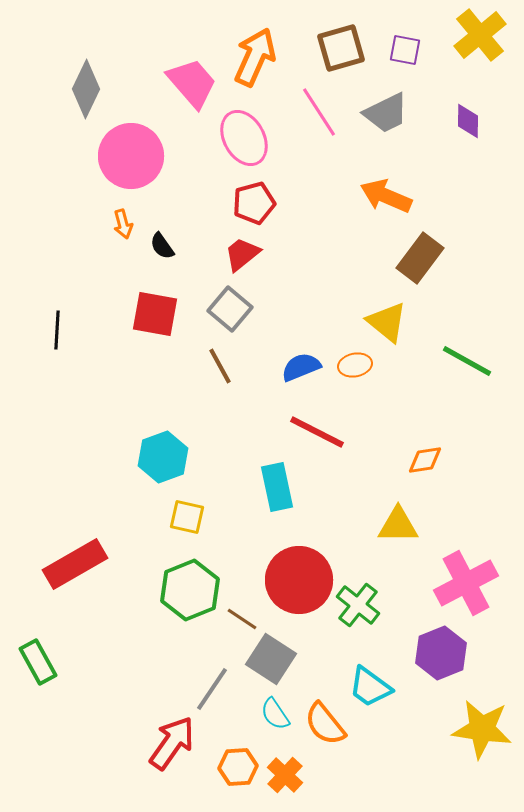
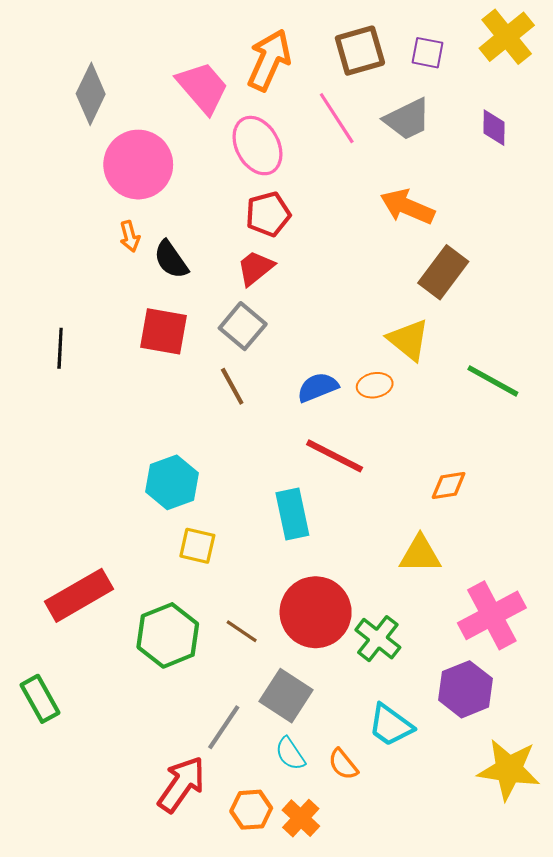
black semicircle: (162, 246) -> (171, 260), size x1.4
green hexagon: (190, 590) -> (168, 635), moved
brown line: (242, 619) -> (242, 631), moved
orange semicircle: (325, 724) -> (343, 764), size x0.7

